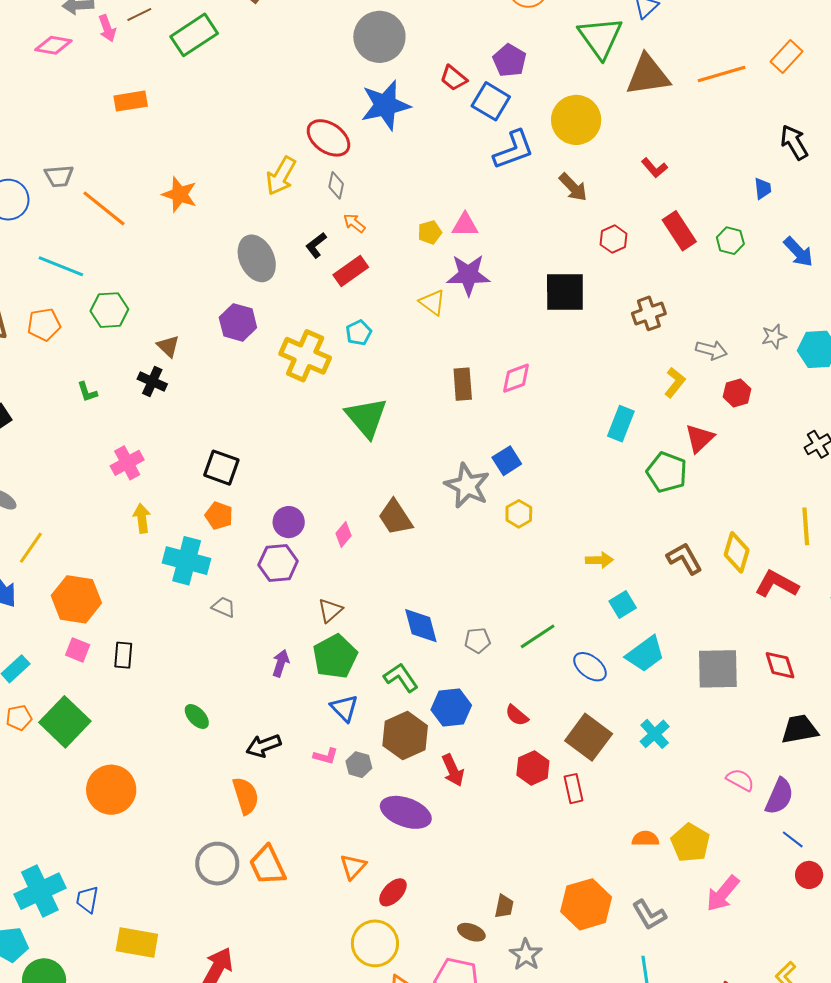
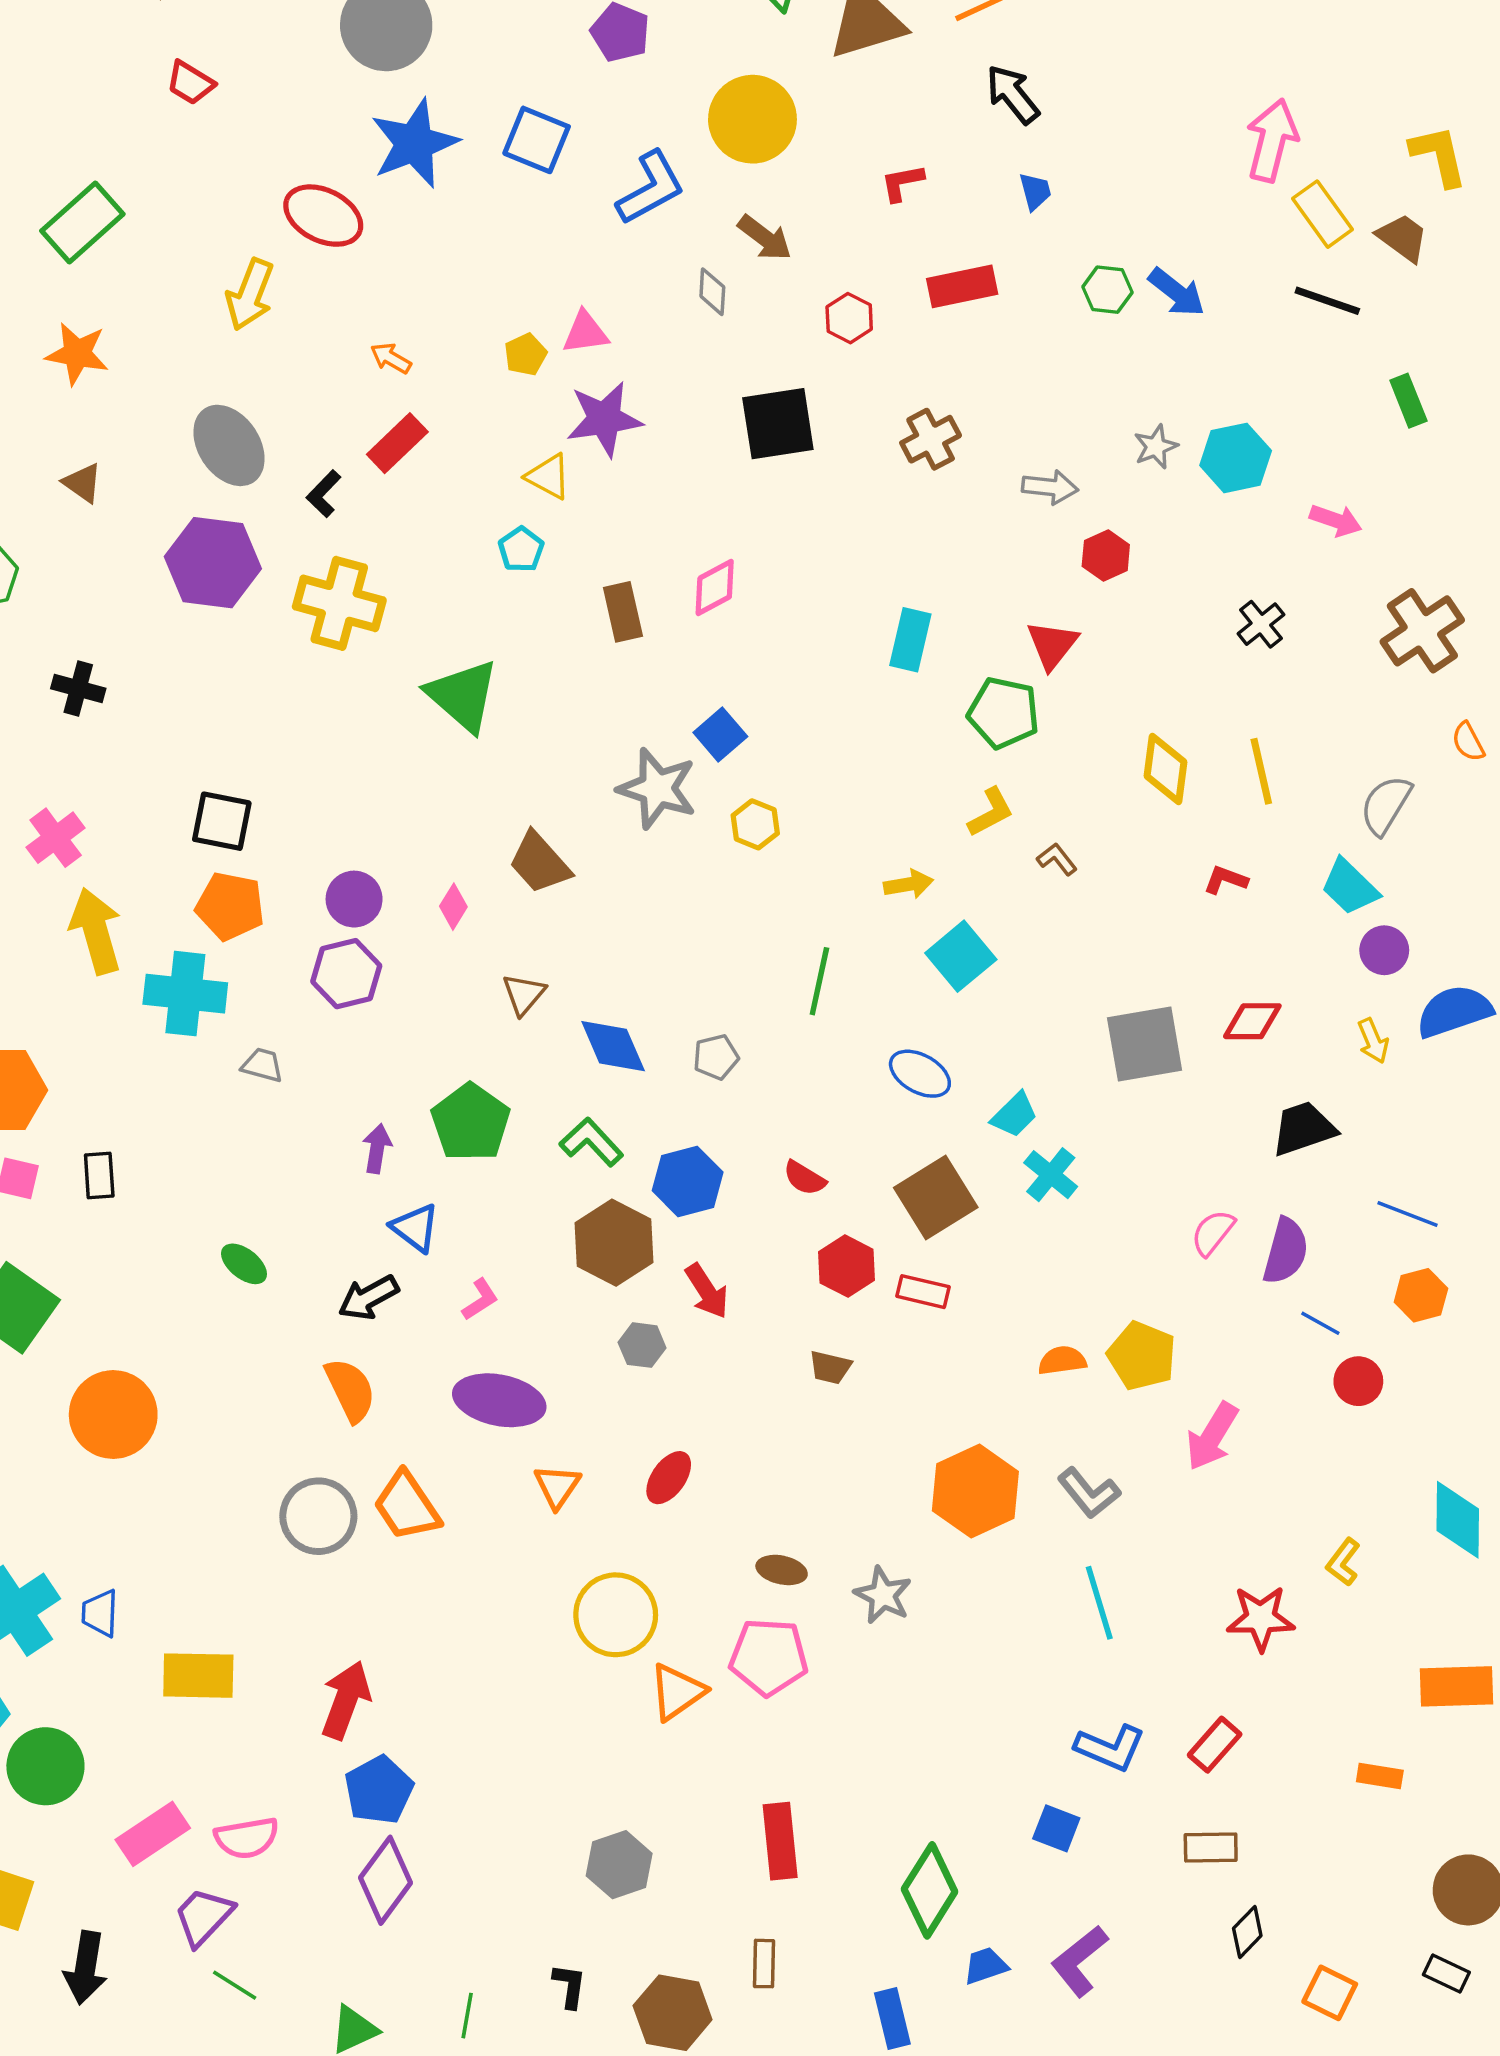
green rectangle: (194, 35) -> (82, 222), moved
red trapezoid: (454, 78) -> (190, 83), moved
blue square: (491, 101) -> (537, 140), moved
black arrow: (794, 142) -> (1013, 94), moved
red L-shape: (654, 168) -> (902, 183), turned 128
gray diamond: (336, 185) -> (712, 292), moved
blue trapezoid: (763, 189) -> (1035, 191), moved
red rectangle: (679, 231) -> (962, 286), turned -60
green hexagon: (730, 241) -> (1107, 290), moved
black L-shape: (316, 245) -> (324, 494), moved
purple hexagon: (238, 322) -> (213, 563), size x1.4
cyan pentagon: (359, 333) -> (521, 549), moved
brown triangle: (168, 346) -> (82, 483), moved
yellow L-shape: (675, 383) -> (991, 812), moved, turned 32
orange pentagon: (219, 516) -> (230, 906), size x1.4
yellow arrow: (142, 518) -> (96, 931), size x1.6
yellow diamond: (737, 552) -> (1166, 769), moved
brown L-shape: (684, 558) -> (1057, 859), size x0.6
red L-shape: (777, 584) -> (1226, 880), size x0.6
cyan square: (623, 605) -> (961, 956), size x1.4
brown triangle: (330, 610) -> (524, 994), moved
green line: (538, 636) -> (819, 981), moved, turned -36
cyan trapezoid: (645, 654) -> (1014, 1115), moved, size x0.7
red diamond: (780, 665) -> (1252, 1021), turned -64
blue triangle: (344, 708) -> (415, 1228), moved
brown square: (589, 737) -> (936, 1197), turned 30
pink L-shape: (326, 756) -> (480, 1300), turned -40
gray hexagon: (359, 765) -> (642, 1345), moved
pink semicircle: (740, 780) -> (1213, 1233), turned -72
red rectangle: (574, 789) -> (923, 1292), turned -56
purple ellipse: (406, 812) -> (499, 1400), moved
red ellipse: (393, 892) -> (669, 1478), moved
brown trapezoid: (504, 906) -> (830, 1367), moved, turned 100

